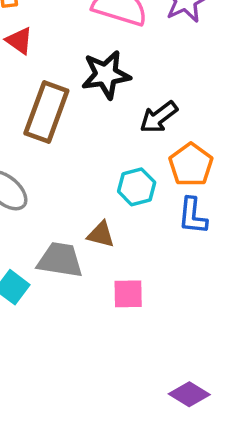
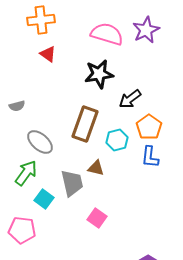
brown rectangle: (46, 112) -> (85, 124), moved
gray trapezoid: (60, 260) -> (72, 183), turned 68
pink square: (128, 294) -> (97, 218), moved, turned 36

